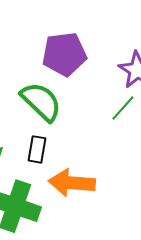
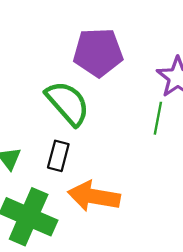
green line: (123, 108) -> (158, 118), turned -36

